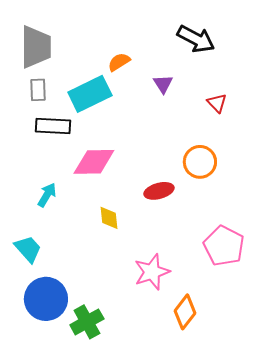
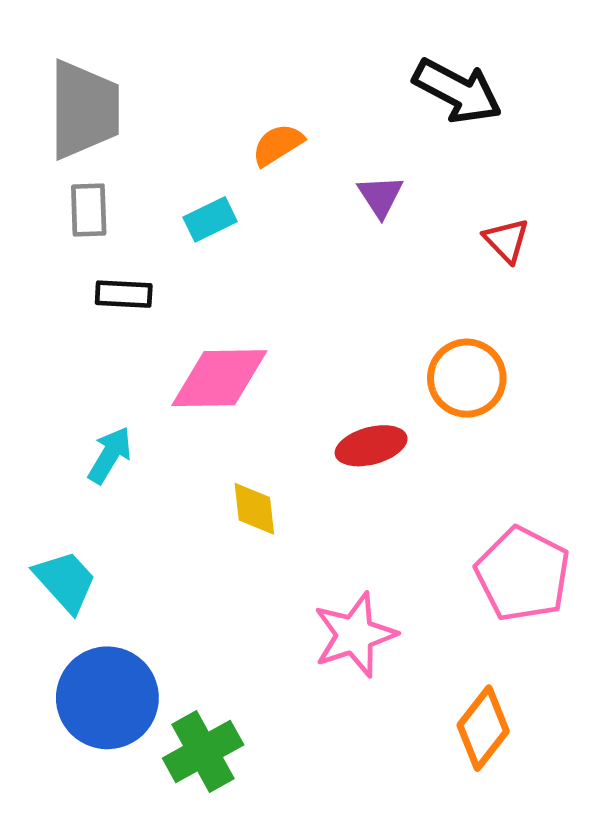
cyan rectangle: (90, 94) -> (210, 219), size x0.5
black rectangle: (53, 126) -> (124, 294), size x0.7
orange diamond: (185, 312) -> (483, 728), moved

